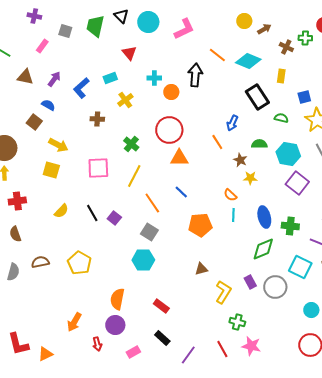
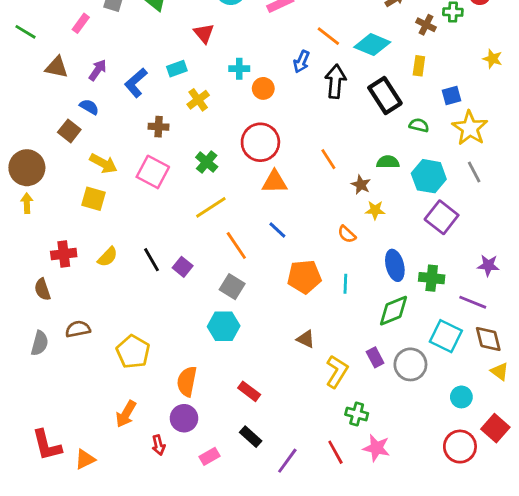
black arrow: (195, 75) -> (335, 81), moved
blue arrow: (232, 123) -> (301, 62), moved
pink square: (98, 168) -> (153, 172), moved, turned 30
yellow line: (134, 176) -> (211, 207), turned 30
red cross: (17, 201) -> (64, 254), moved
cyan line: (233, 215) -> (345, 284), moved
yellow pentagon: (79, 263) -> (133, 352), moved
brown triangle: (201, 269) -> (306, 339), turned 40

